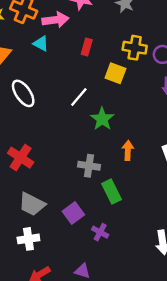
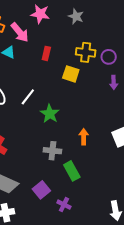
pink arrow: (55, 20) -> (20, 32), turned 60
white line: (79, 97) -> (28, 97), moved
green star: (102, 119) -> (50, 114), moved

